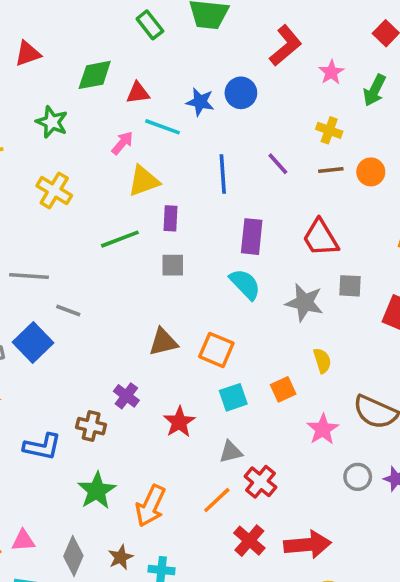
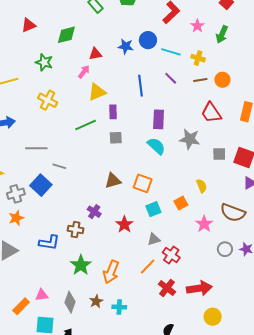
red triangle: (138, 93) -> (95, 54), moved
cyan line: (163, 127) -> (171, 52), moved
red trapezoid: (321, 238) -> (211, 113), moved
gray square: (350, 286) -> (219, 154), moved
gray star: (304, 302) -> (190, 139), moved

